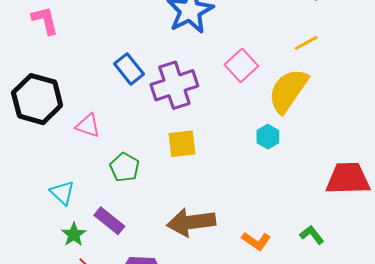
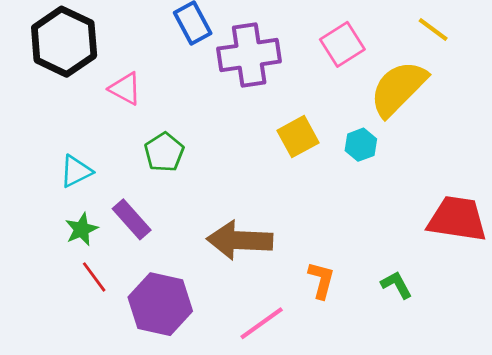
yellow line: (306, 43) -> (433, 29), turned 55
yellow square: (182, 144) -> (298, 137), moved, turned -32
cyan triangle: (62, 193) -> (76, 171), turned 40
orange L-shape: (256, 241) -> (321, 280), turned -120

